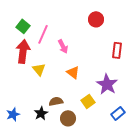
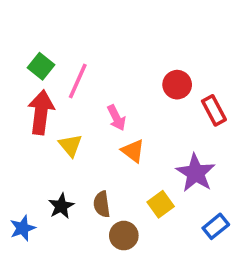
red circle: (96, 19) -> (177, 85), moved
pink arrow: (63, 46) -> (116, 118), moved
red rectangle: (117, 50) -> (214, 110), turned -35
brown semicircle: (56, 101) -> (102, 204), turned -88
black star: (41, 113) -> (61, 206), moved

